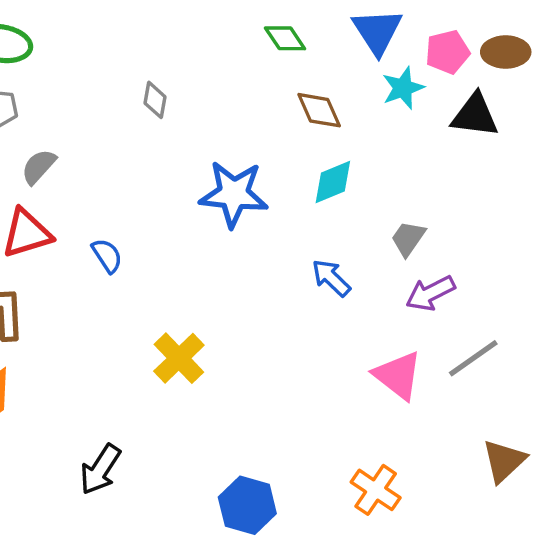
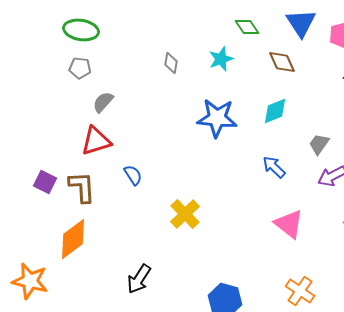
cyan star: (403, 88) -> (221, 59), moved
brown diamond: (319, 110) -> (282, 62), moved
blue semicircle: (107, 256) -> (133, 175), moved
pink triangle: (398, 375) -> (289, 224), moved

